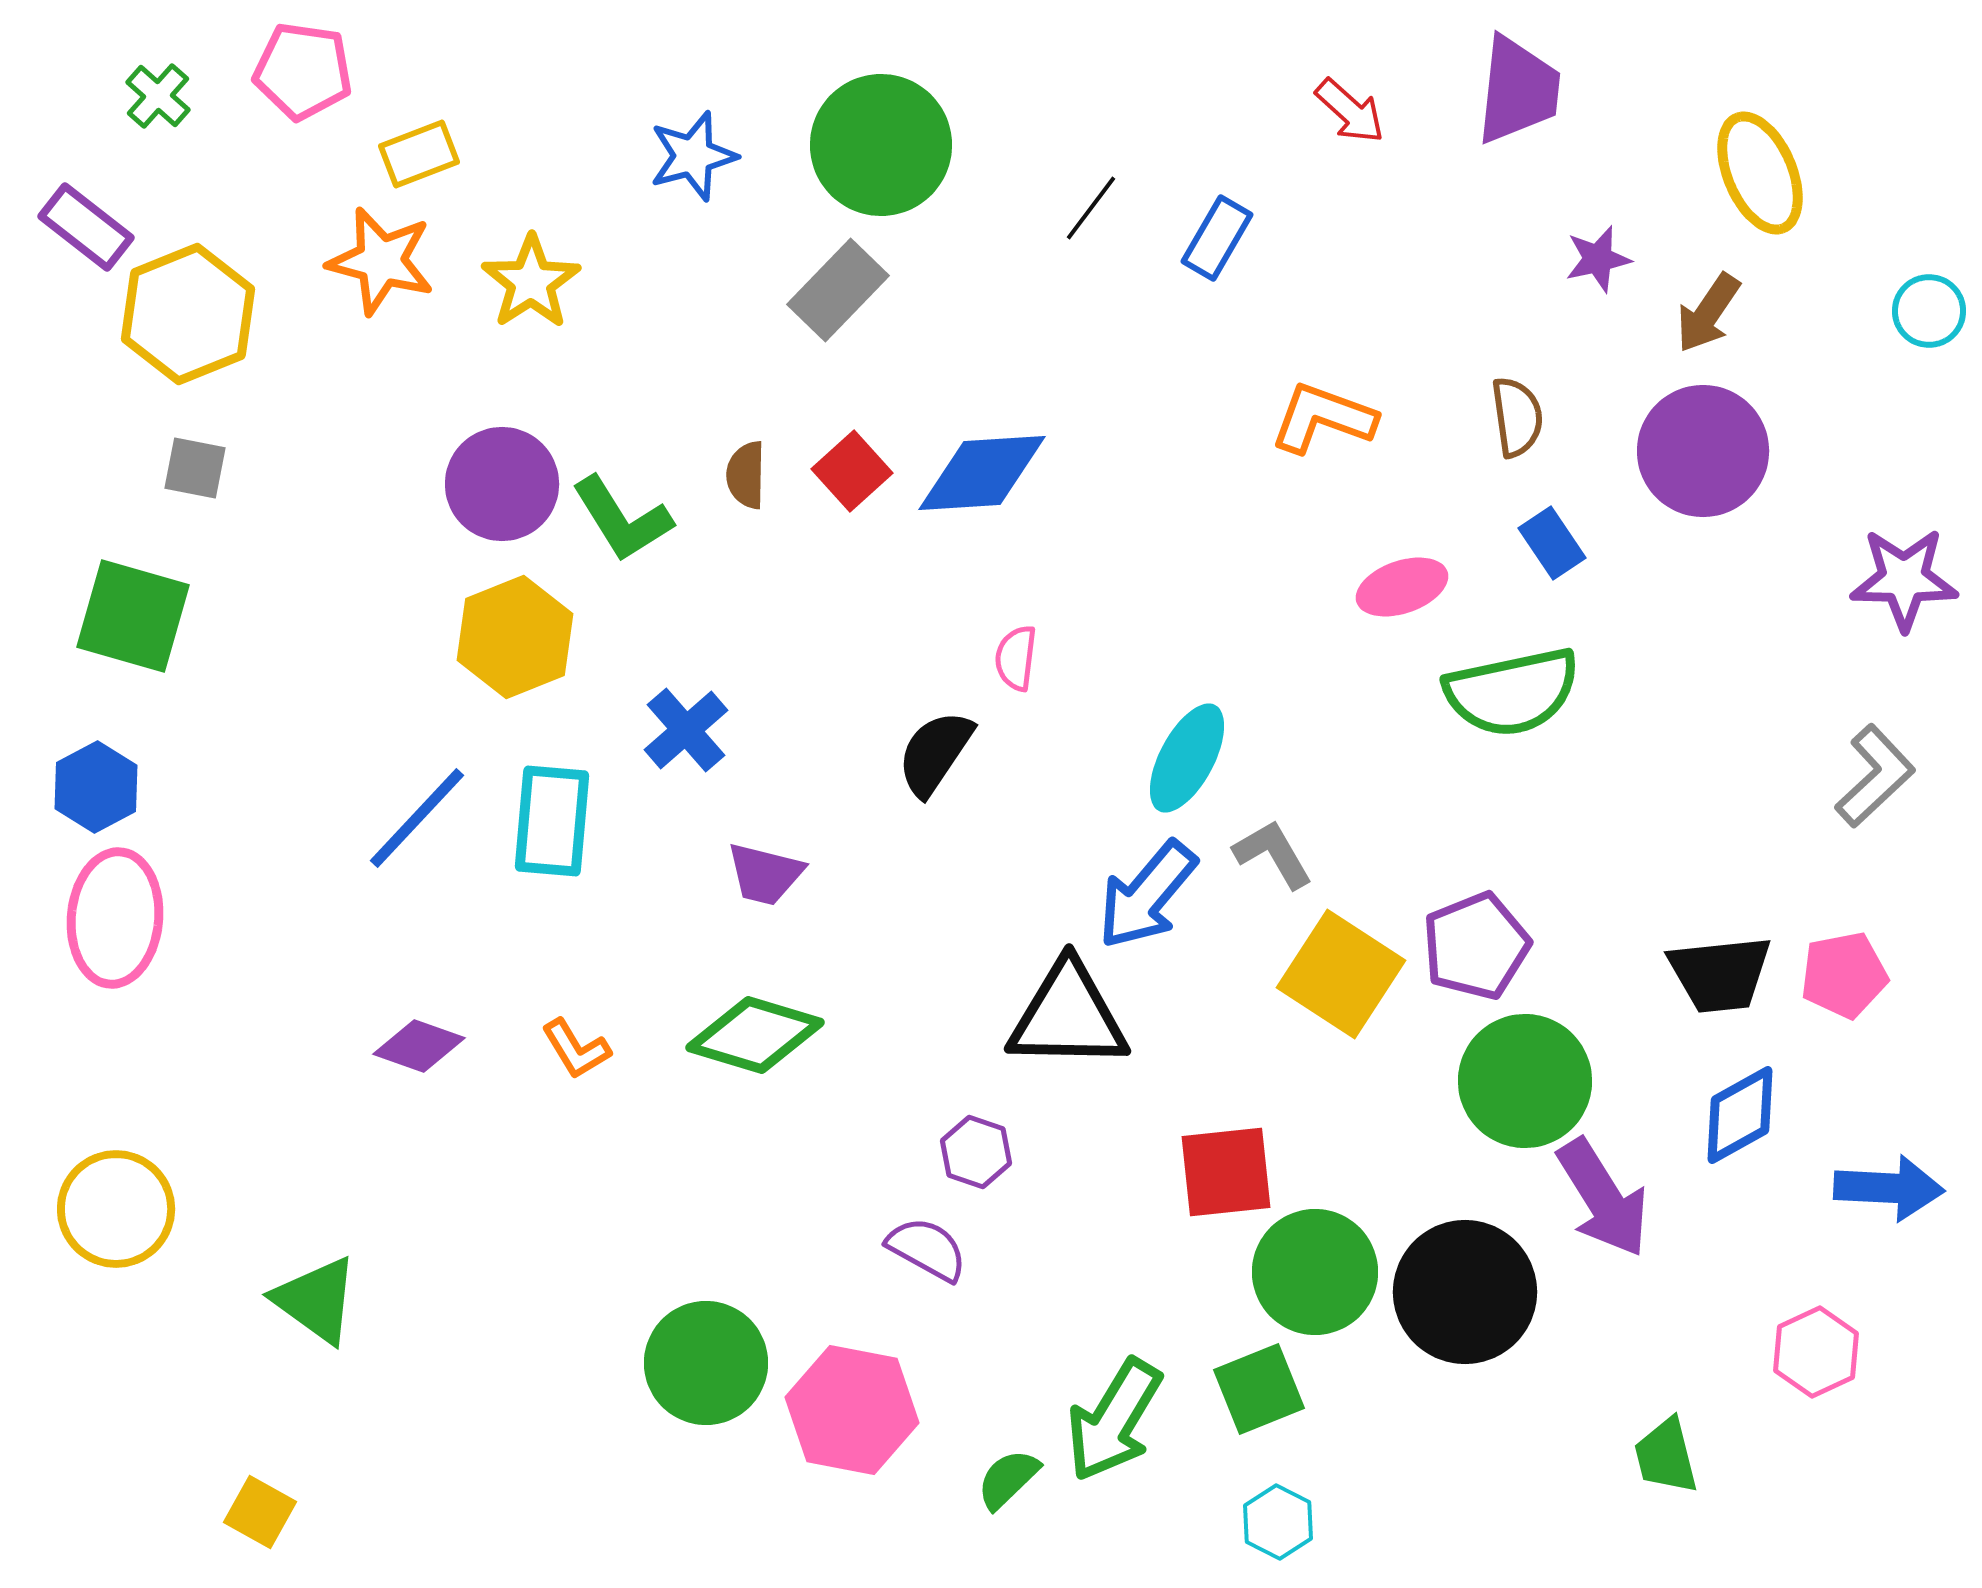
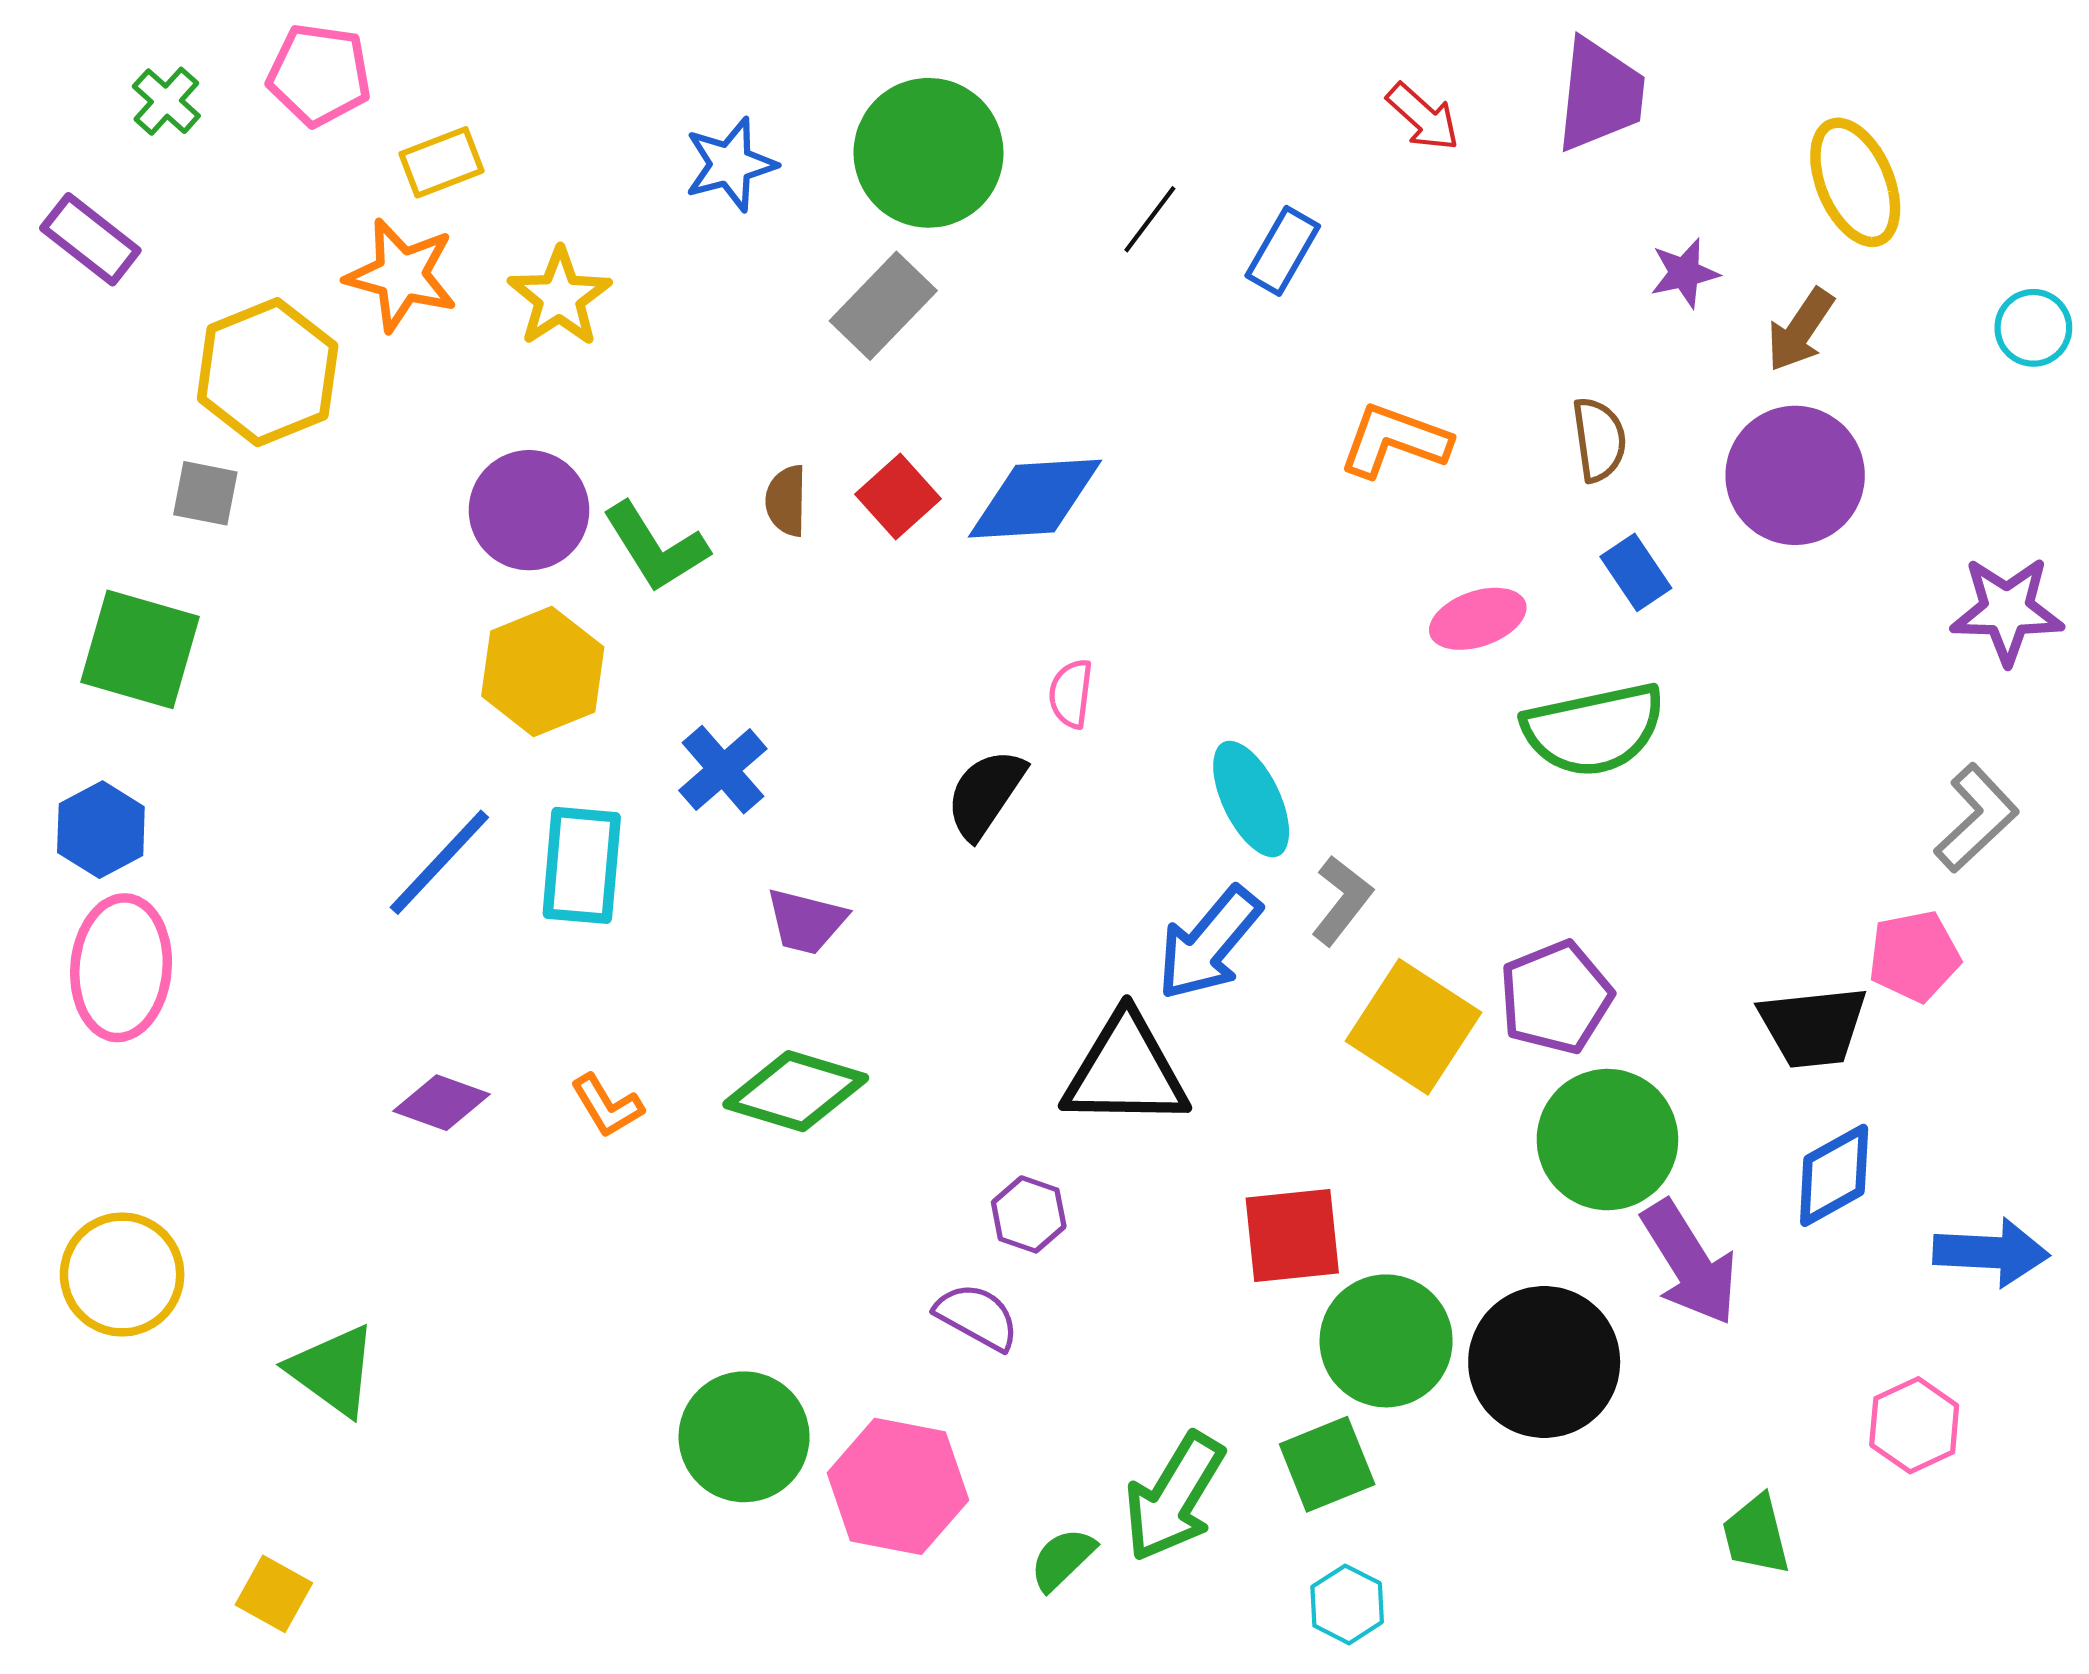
yellow hexagon: (188, 314) -> (268, 372), moved
cyan ellipse: (1187, 758) -> (1251, 799), turned -54
gray L-shape: (1273, 854) -> (1342, 900), turned 68
pink pentagon: (1844, 975) -> (1914, 956), moved

